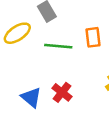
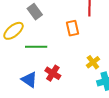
green line: (58, 46) -> (36, 47), moved

